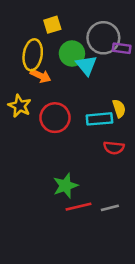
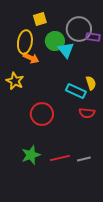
red circle: (55, 118) -> (42, 114), moved
cyan rectangle: (99, 119) -> (76, 91), turned 30
green star: (65, 186) -> (31, 155), moved

